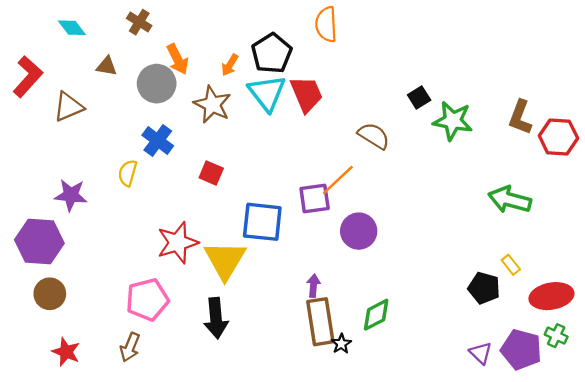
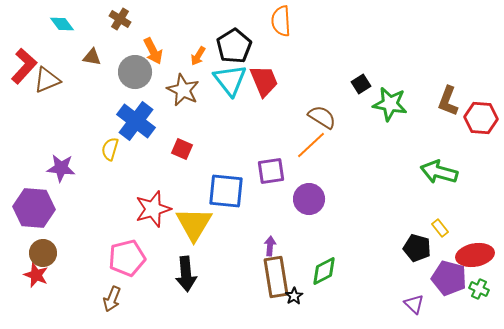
brown triangle: (68, 107) -> (47, 80), moved
blue cross: (158, 140) -> (136, 121), size x1.4
orange line: (338, 180) -> (311, 145), moved
purple pentagon: (521, 350) -> (449, 278), moved
red star: (66, 352) -> (36, 275), moved

